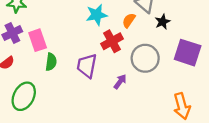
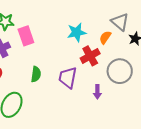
pink rectangle: (38, 40) -> (26, 36), moved
purple arrow: (120, 82) -> (97, 92), turned 144

